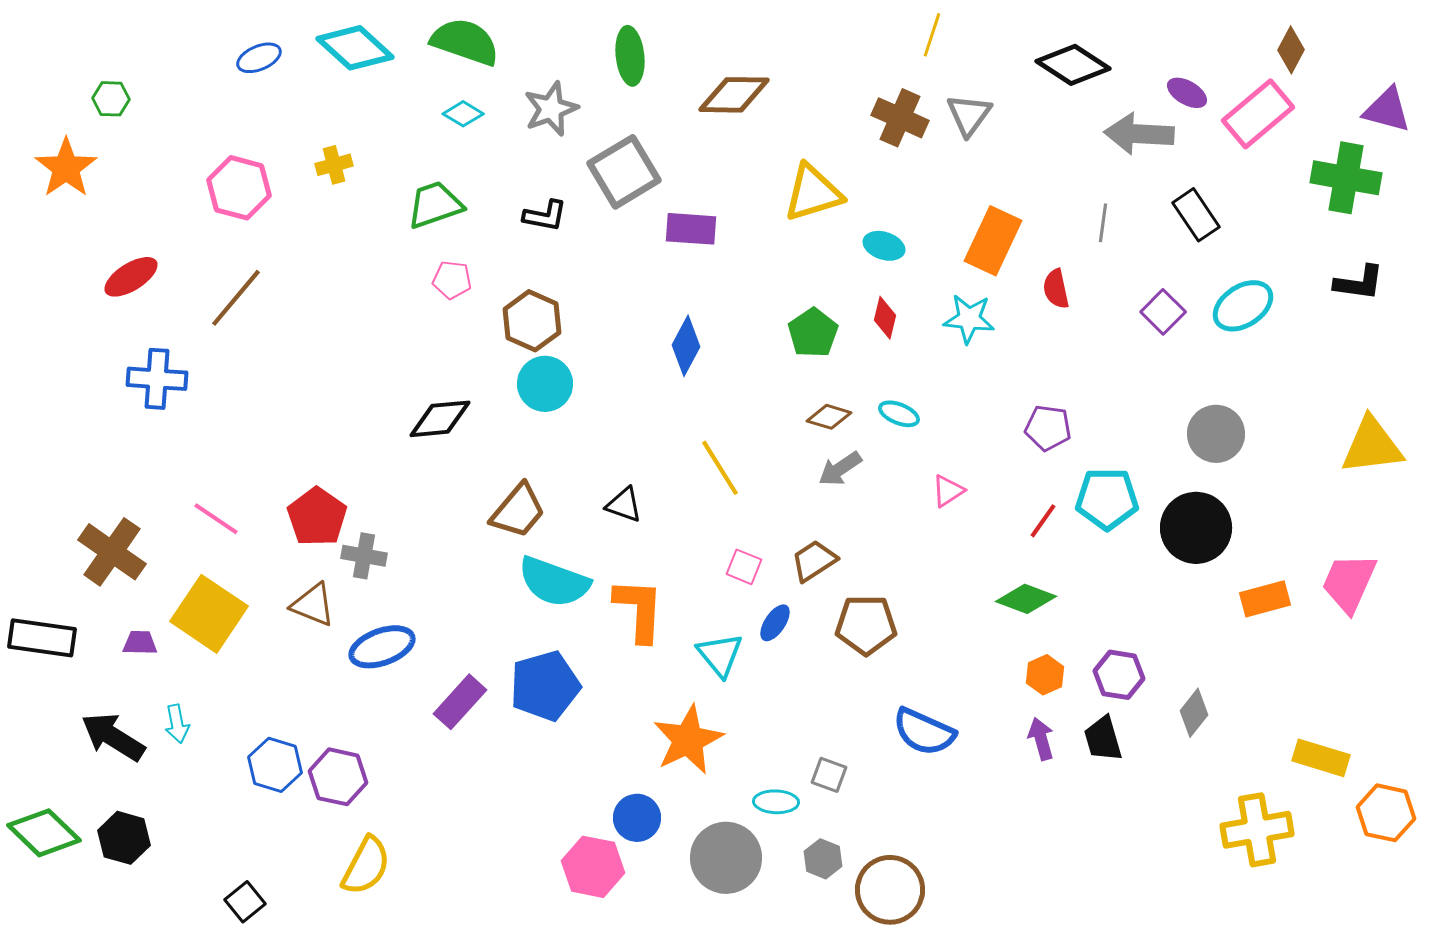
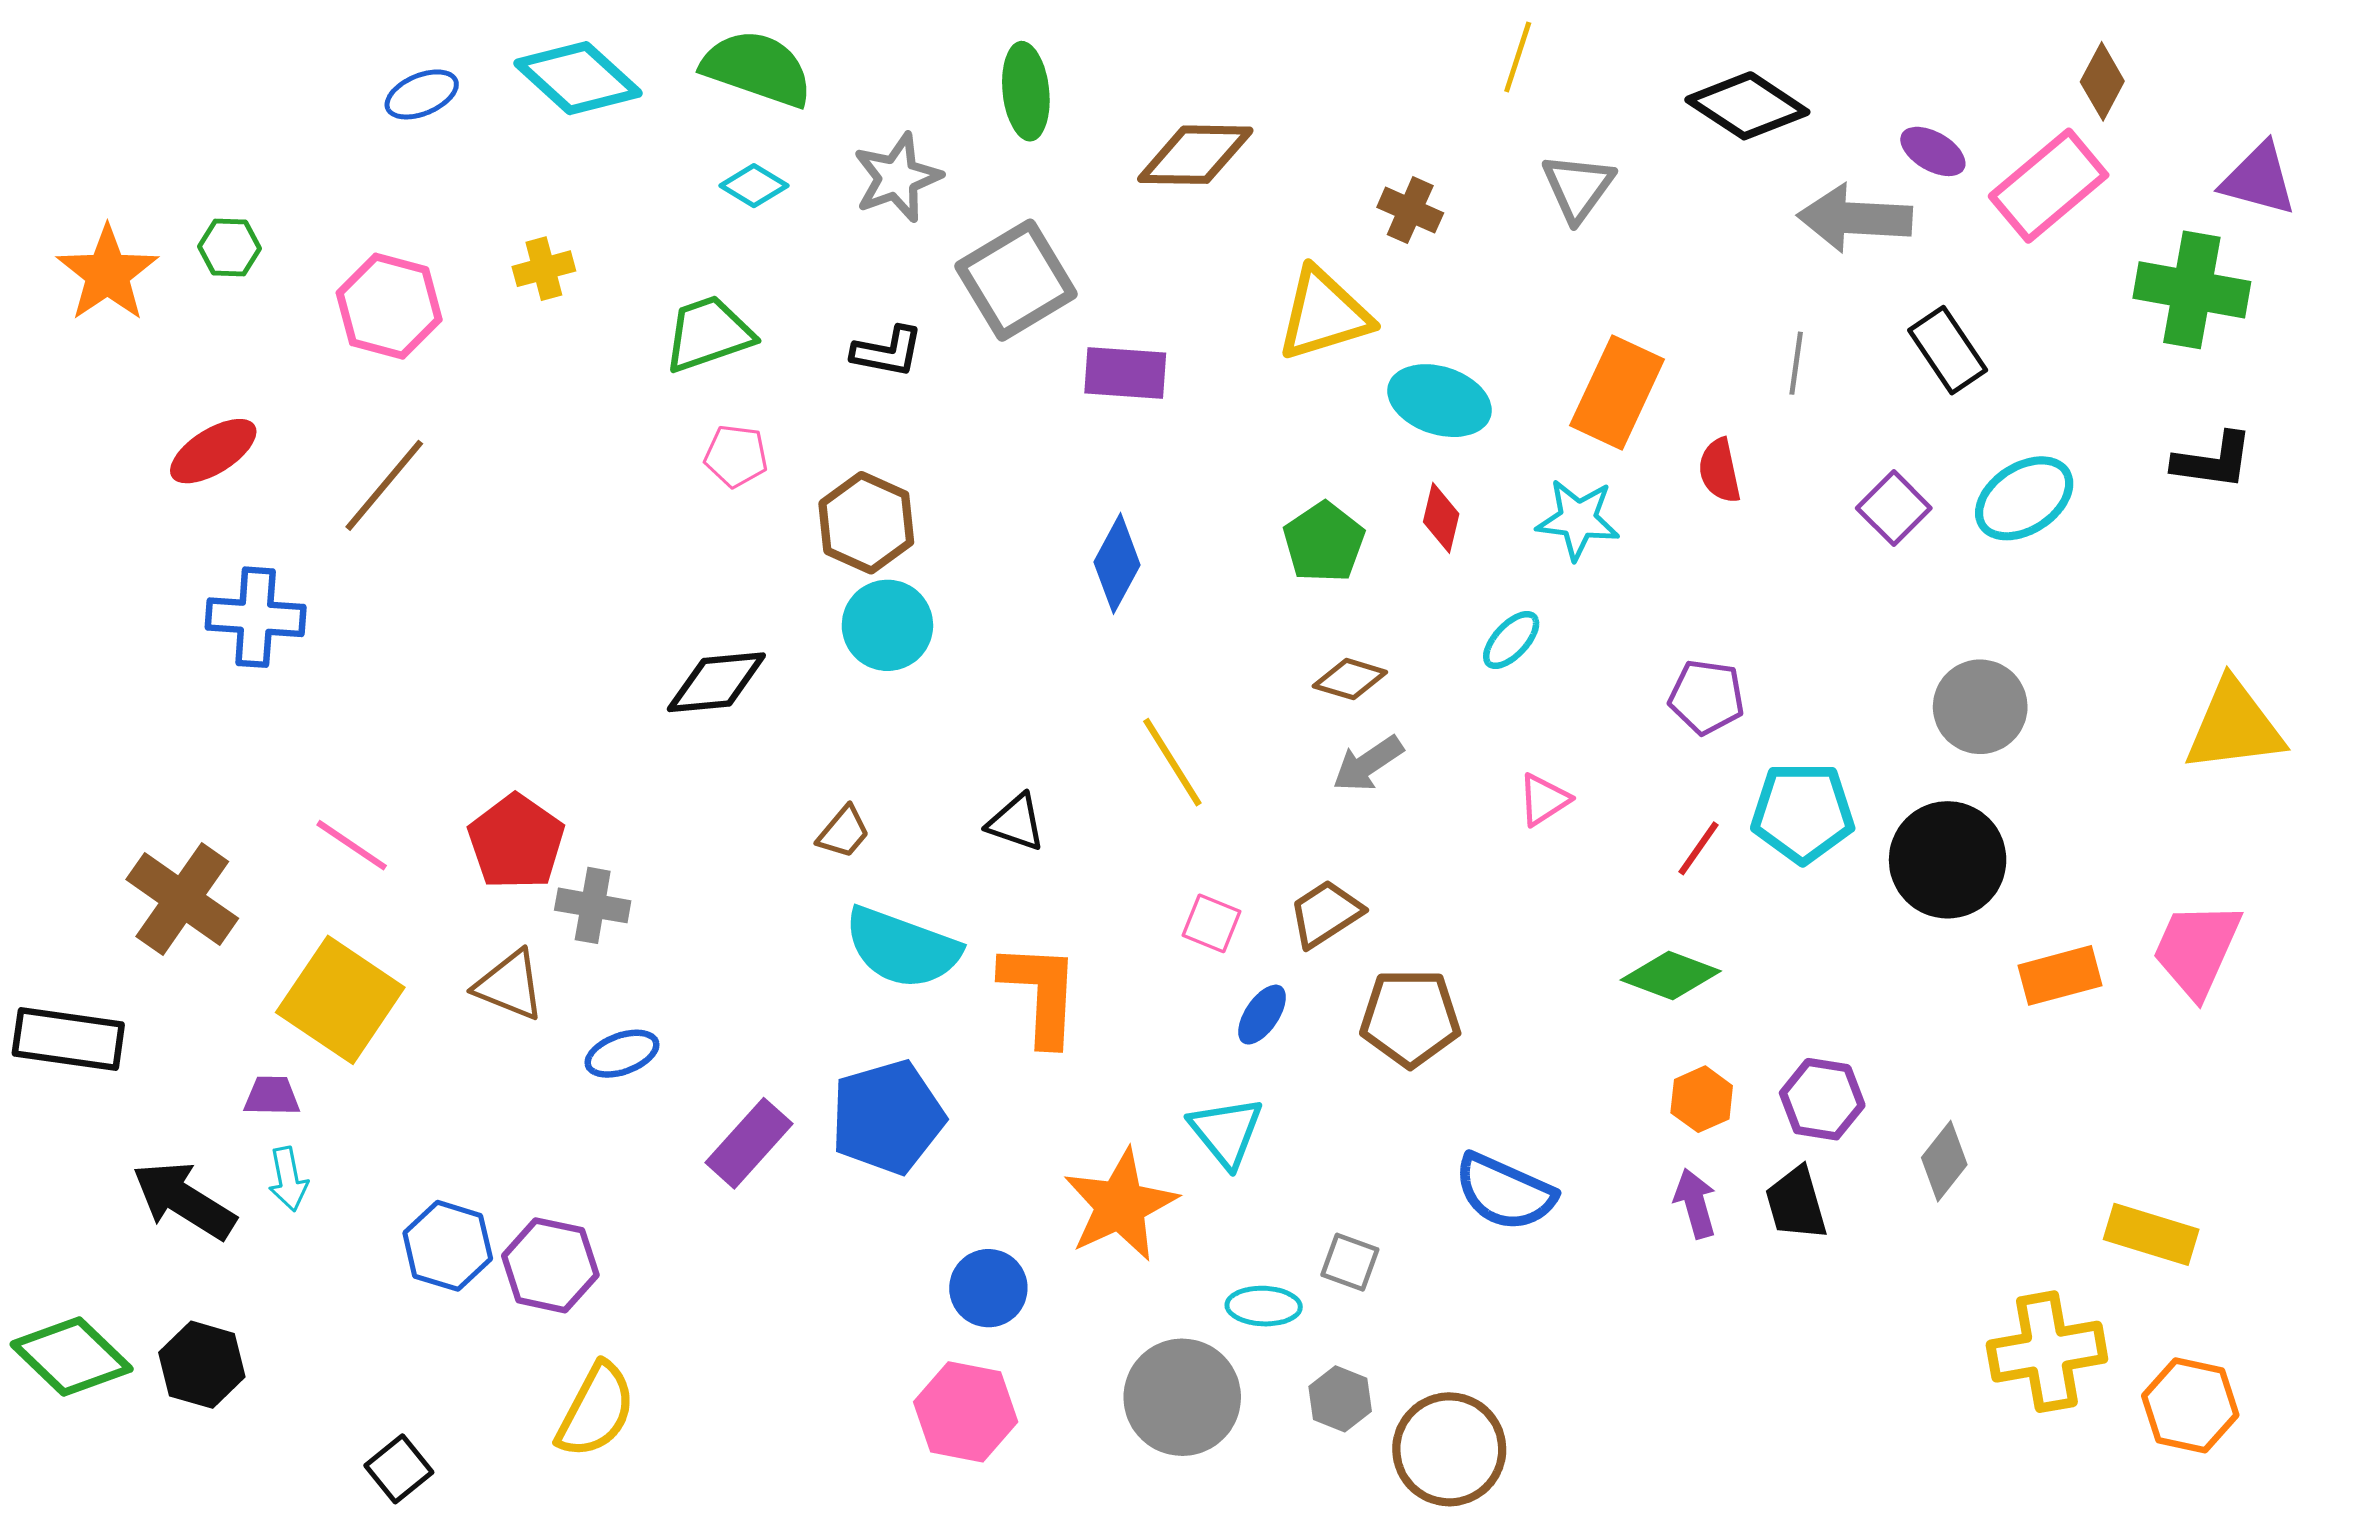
green hexagon: (111, 99) -> (230, 248), moved
brown cross: (900, 118) -> (1410, 210), moved, size x0.7
cyan ellipse: (884, 246) -> (1440, 401), size x1.5
cyan ellipse: (899, 414) -> (1511, 640), moved, turned -69
brown trapezoid: (518, 511) -> (843, 832), size x0.6
purple trapezoid: (140, 643) -> (272, 1096), moved
blue ellipse: (382, 647) -> (622, 1054), size x0.7
cyan triangle: (720, 655) -> (1226, 1132), moved
orange hexagon: (1386, 813) -> (2190, 1405), moved
blue circle: (637, 818) -> (988, 1288), moved

